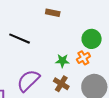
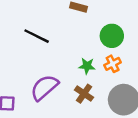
green circle: (92, 39) -> (112, 36), moved

